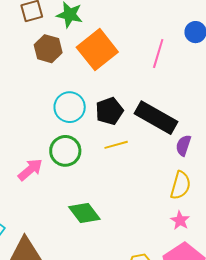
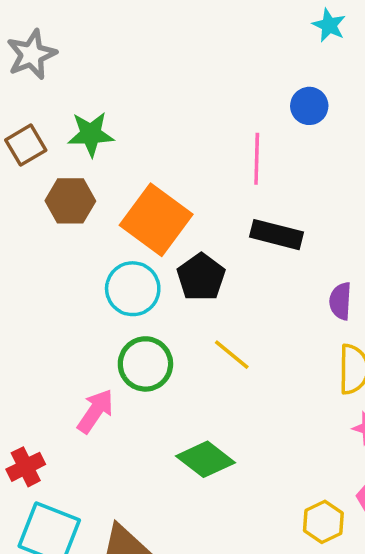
orange square: (97, 50) -> (156, 220), moved
black rectangle: (156, 118) -> (276, 235), moved, size x0.7
yellow line: (116, 145) -> (232, 355), moved, turned 70

